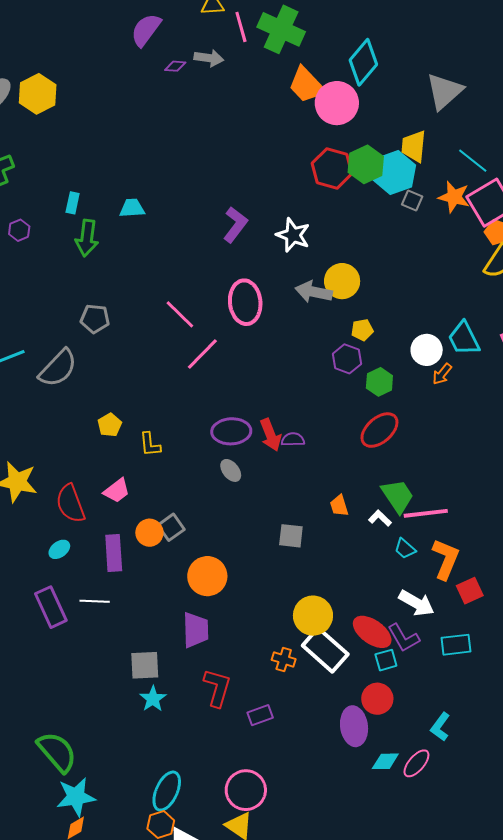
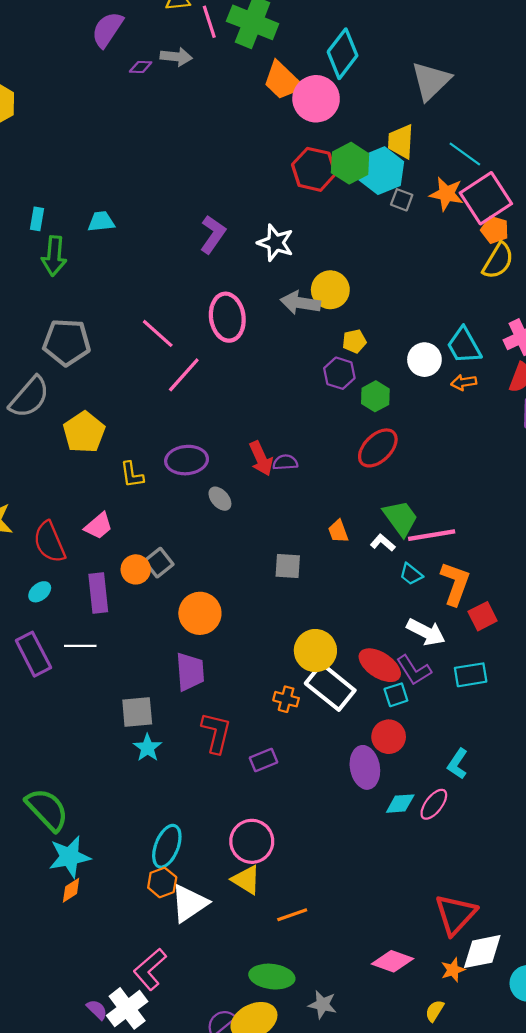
gray pentagon: (95, 319) -> (67, 342), size x1.5
orange arrow: (442, 374) -> (464, 382), moved, turned 45
yellow pentagon: (110, 425) -> (84, 432), moved, size x1.6
purple ellipse: (231, 431) -> (187, 460), moved

